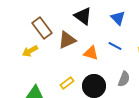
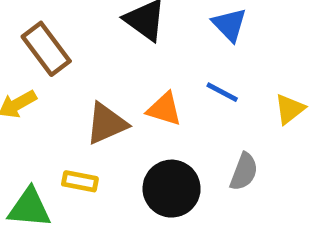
brown triangle: (67, 40) -> (106, 123), moved
yellow rectangle: (67, 83) -> (80, 181), moved, turned 48

